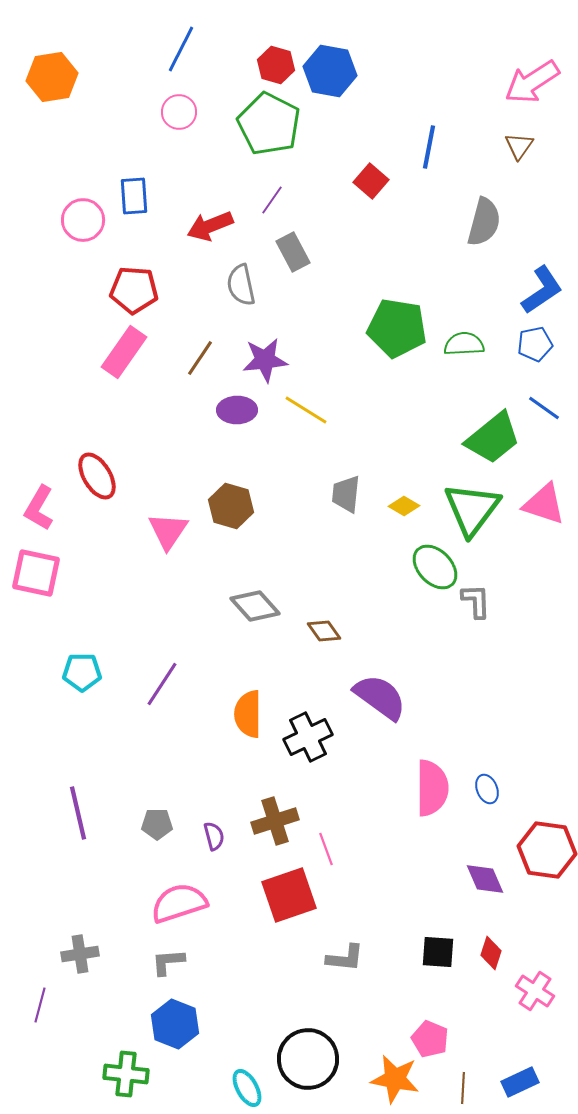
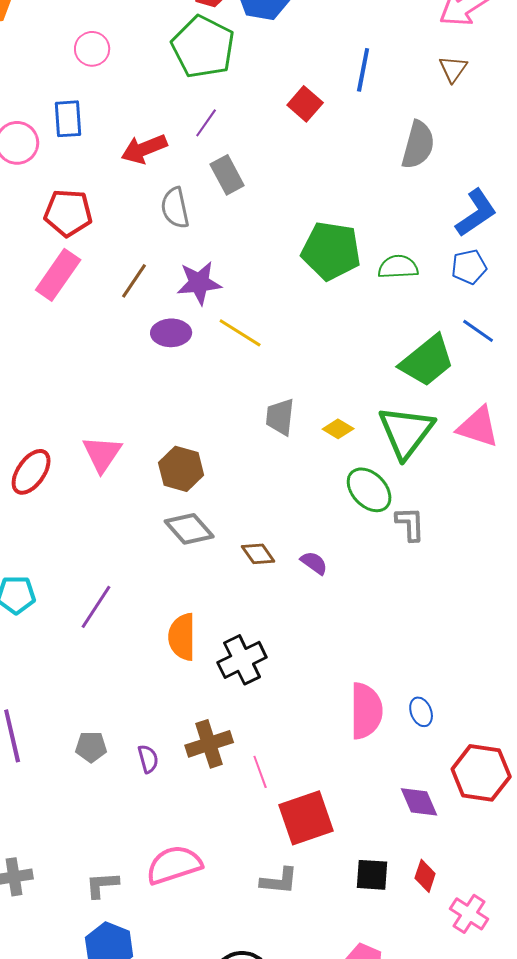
pink circle: (179, 112) -> (92, 49), moved
red ellipse: (97, 476) -> (31, 472), moved, turned 66
brown hexagon: (231, 506) -> (181, 469), moved
purple semicircle: (380, 697) -> (314, 563), moved, size x0.5
red square: (289, 895) -> (306, 818), moved
pink semicircle: (179, 903) -> (174, 865), moved

